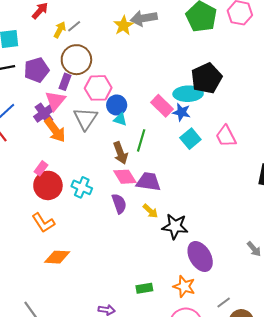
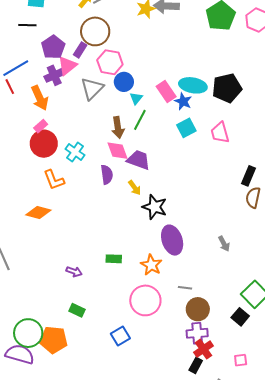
purple pentagon: (36, 70) -> (53, 47), moved, turned -30
black pentagon: (206, 78) -> (227, 88), moved
cyan triangle: (120, 119) -> (136, 98), moved, turned 40
orange arrow: (55, 130) -> (40, 98), moved
orange L-shape: (43, 223) -> (54, 180), moved
gray line: (224, 302) -> (185, 288), turned 32

